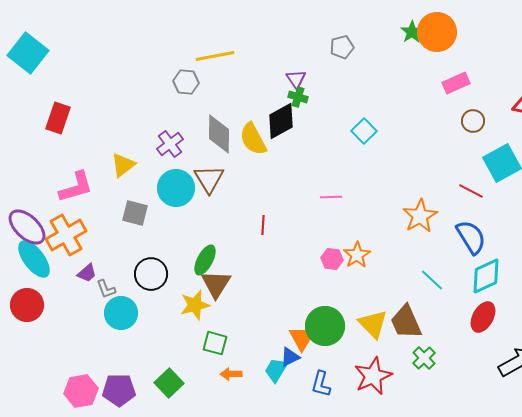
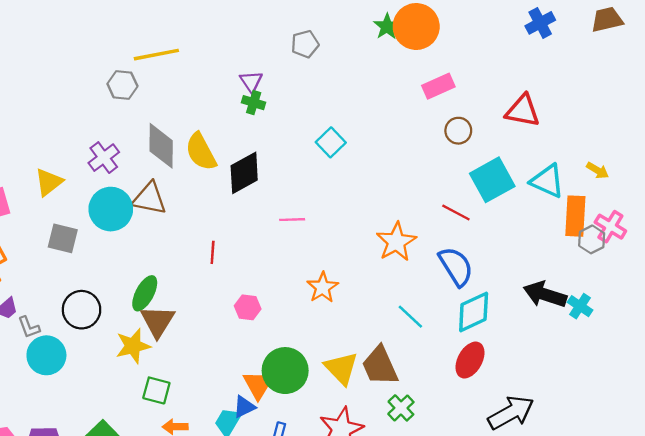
black diamond: (281, 121) -> (244, 173), moved
brown triangle: (209, 179) -> (149, 199), turned -48
pink hexagon: (332, 259) -> (248, 307), moved

